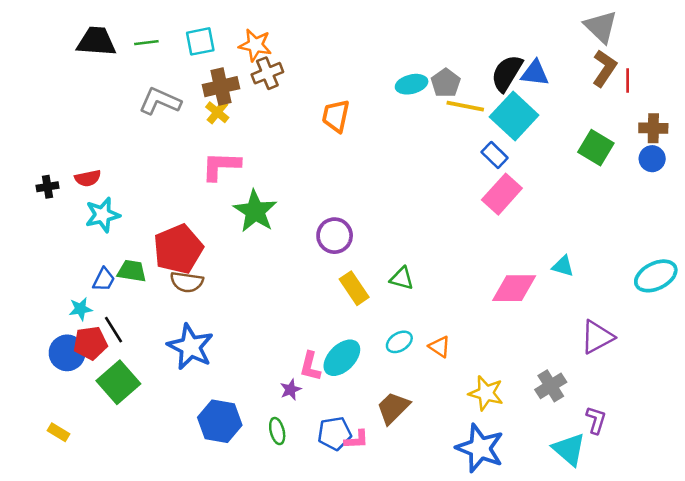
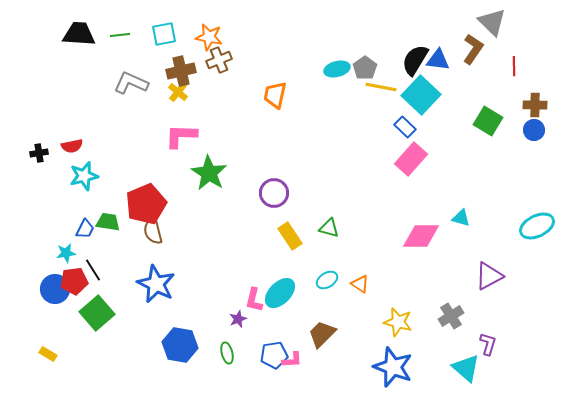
brown L-shape: (604, 68) -> (473, 49), moved
brown semicircle: (187, 282) -> (153, 231), turned 68

